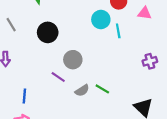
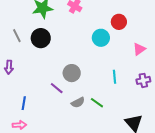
pink triangle: (145, 13) -> (139, 49), moved, turned -48
cyan line: (118, 31) -> (115, 77), moved
black circle: (48, 32) -> (41, 38), moved

